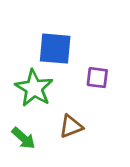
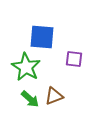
green arrow: (23, 138) -> (30, 99), moved

